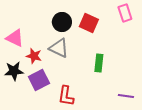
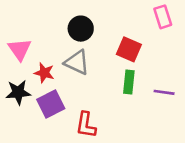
red square: (89, 23) -> (129, 49), moved
pink triangle: (15, 38) -> (20, 49), turned 30
purple line: (126, 96) -> (164, 92), moved

